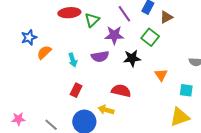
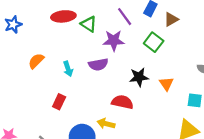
green triangle: (92, 20) -> (89, 24), turned -42
blue star: (29, 37) -> (13, 24), moved
black star: (132, 58) -> (139, 77), moved
red rectangle: (76, 90) -> (59, 102), moved

